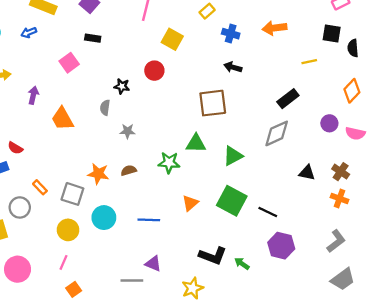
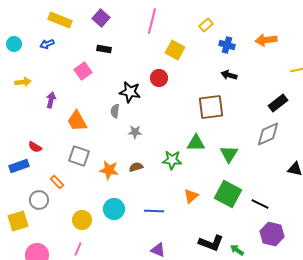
black star: (122, 86) -> (130, 92), size x1.5
green triangle: (233, 156) -> (229, 154), turned -30
gray square: (72, 194) -> (79, 156), moved

